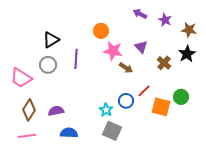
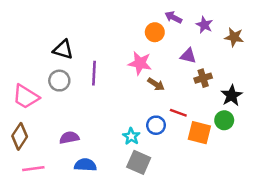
orange circle: (101, 31) -> (155, 32), moved
black triangle: (51, 40) -> (63, 50), turned 48
purple triangle: (141, 47) -> (188, 56), moved, turned -32
black star: (187, 54) -> (232, 95), moved
brown cross: (164, 63) -> (203, 78), turned 32
red line: (144, 91) -> (178, 113), turned 64
brown diamond: (29, 110) -> (20, 136), moved

